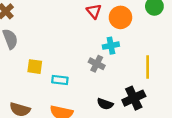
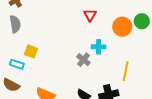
orange circle: (120, 17) -> (122, 27), moved
cyan rectangle: (60, 80) -> (17, 64), moved

